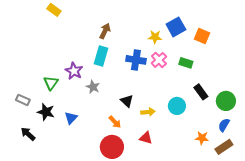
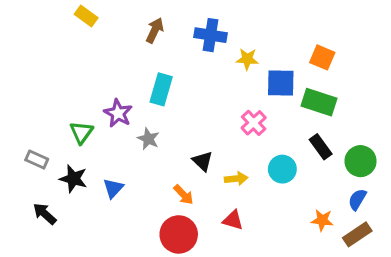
blue square: (176, 27) -> (281, 83), moved, turned 30
brown arrow: (105, 31) -> (155, 30), moved
blue cross: (136, 60) -> (211, 35), moved
pink cross: (159, 60) -> (254, 123), moved
green rectangle: (186, 63) -> (319, 102), moved, size x1.5

